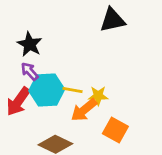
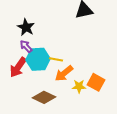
yellow star: (98, 96) -> (79, 86), moved
orange square: (115, 130) -> (96, 82), moved

